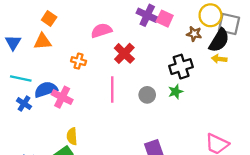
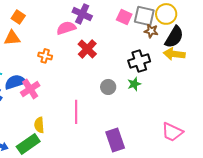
purple cross: (147, 15) -> (82, 14), moved
gray square: (229, 24) -> (144, 16), moved
yellow arrow: (219, 59) -> (174, 54), size x1.5
pink line: (112, 89) -> (76, 112), moved
pink cross: (62, 97) -> (30, 89), turned 30

